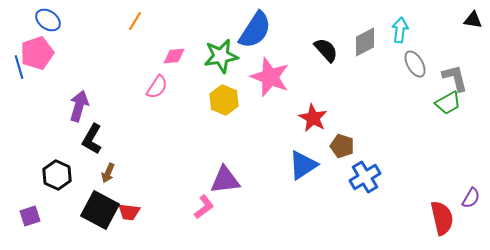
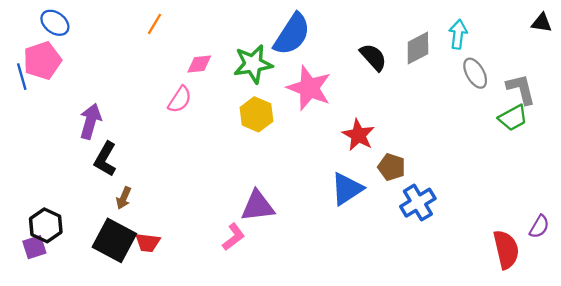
black hexagon: (57, 175) -> (46, 225), moved

